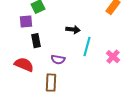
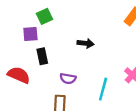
cyan line: (87, 47) -> (103, 89), moved
red semicircle: (24, 65) -> (19, 75), moved

